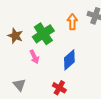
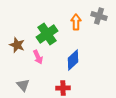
brown star: (15, 36) -> (17, 45), moved
red cross: (59, 88) -> (63, 88), turned -32

